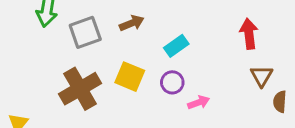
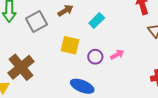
purple circle: (172, 82) -> (95, 57), moved
brown cross: (80, 89) -> (21, 67), moved

